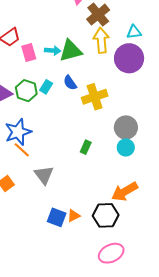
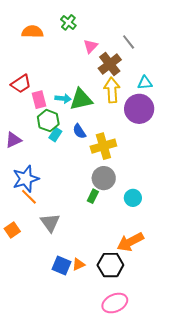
green hexagon: (26, 91) -> (48, 121), moved
gray circle: (126, 127) -> (104, 178), moved

